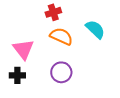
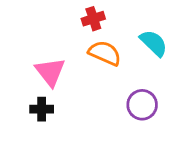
purple circle: (61, 72) -> (142, 105), moved

